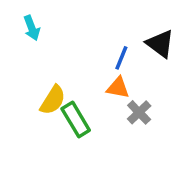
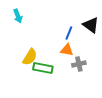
gray cross: (139, 112) -> (79, 64), turned 32
green rectangle: (76, 119) -> (43, 68), turned -48

